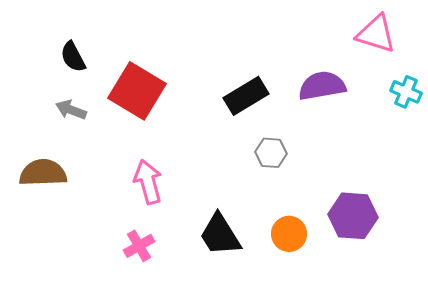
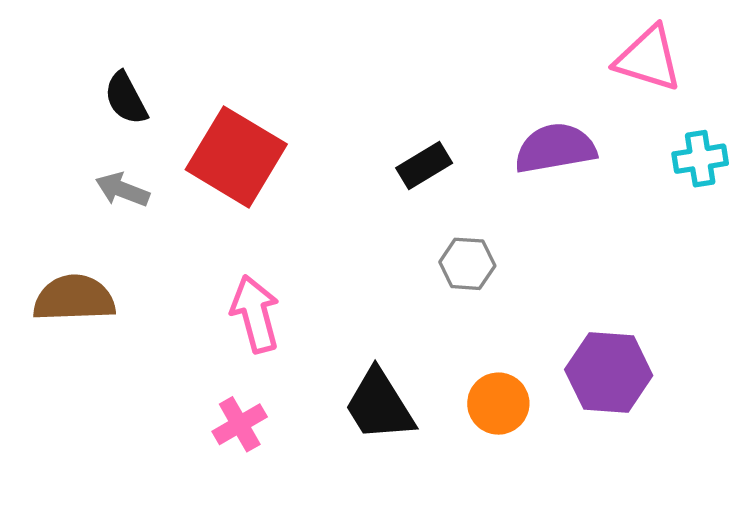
cyan cross: (406, 92) -> (700, 159), turned -32
black rectangle: (246, 96) -> (424, 166), size x0.7

